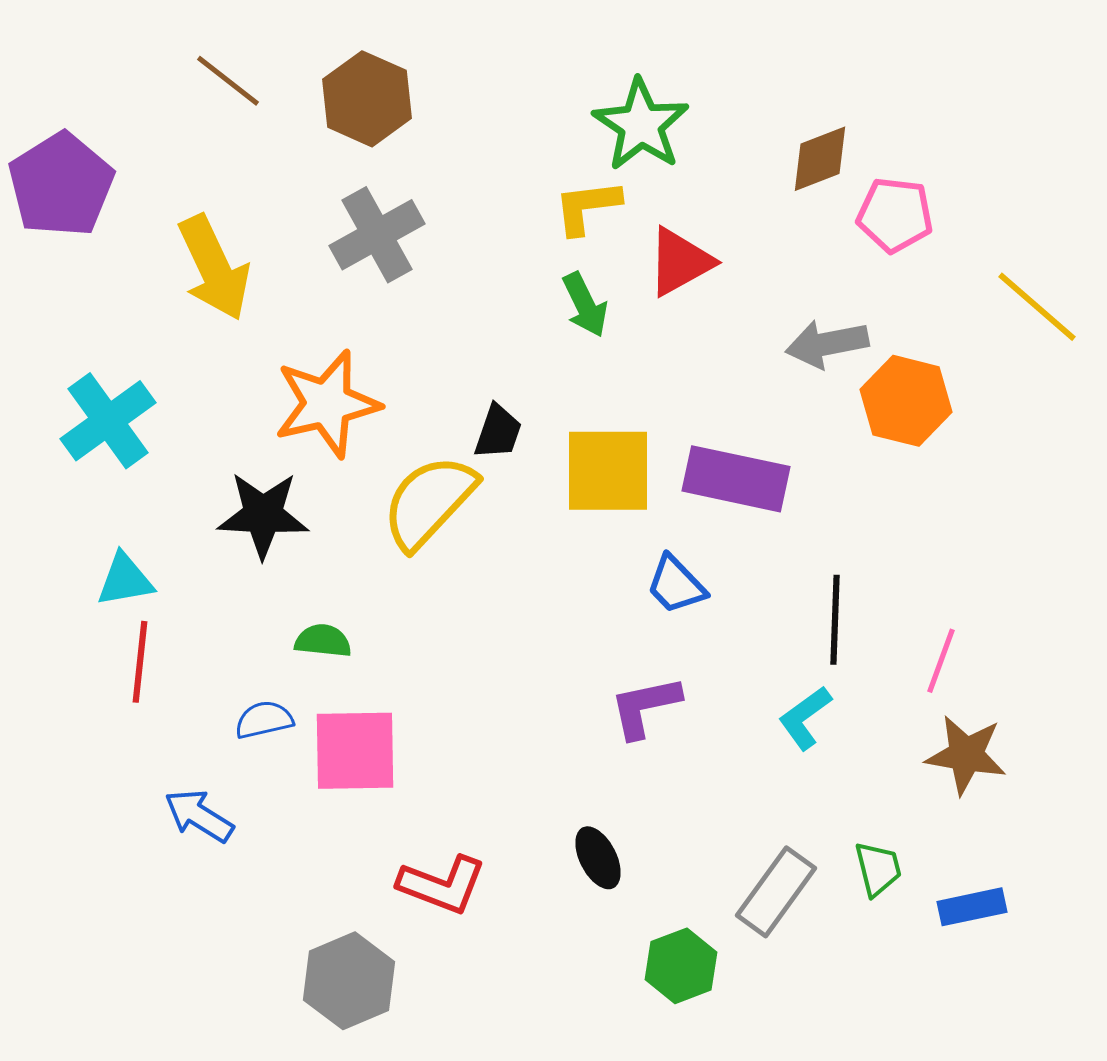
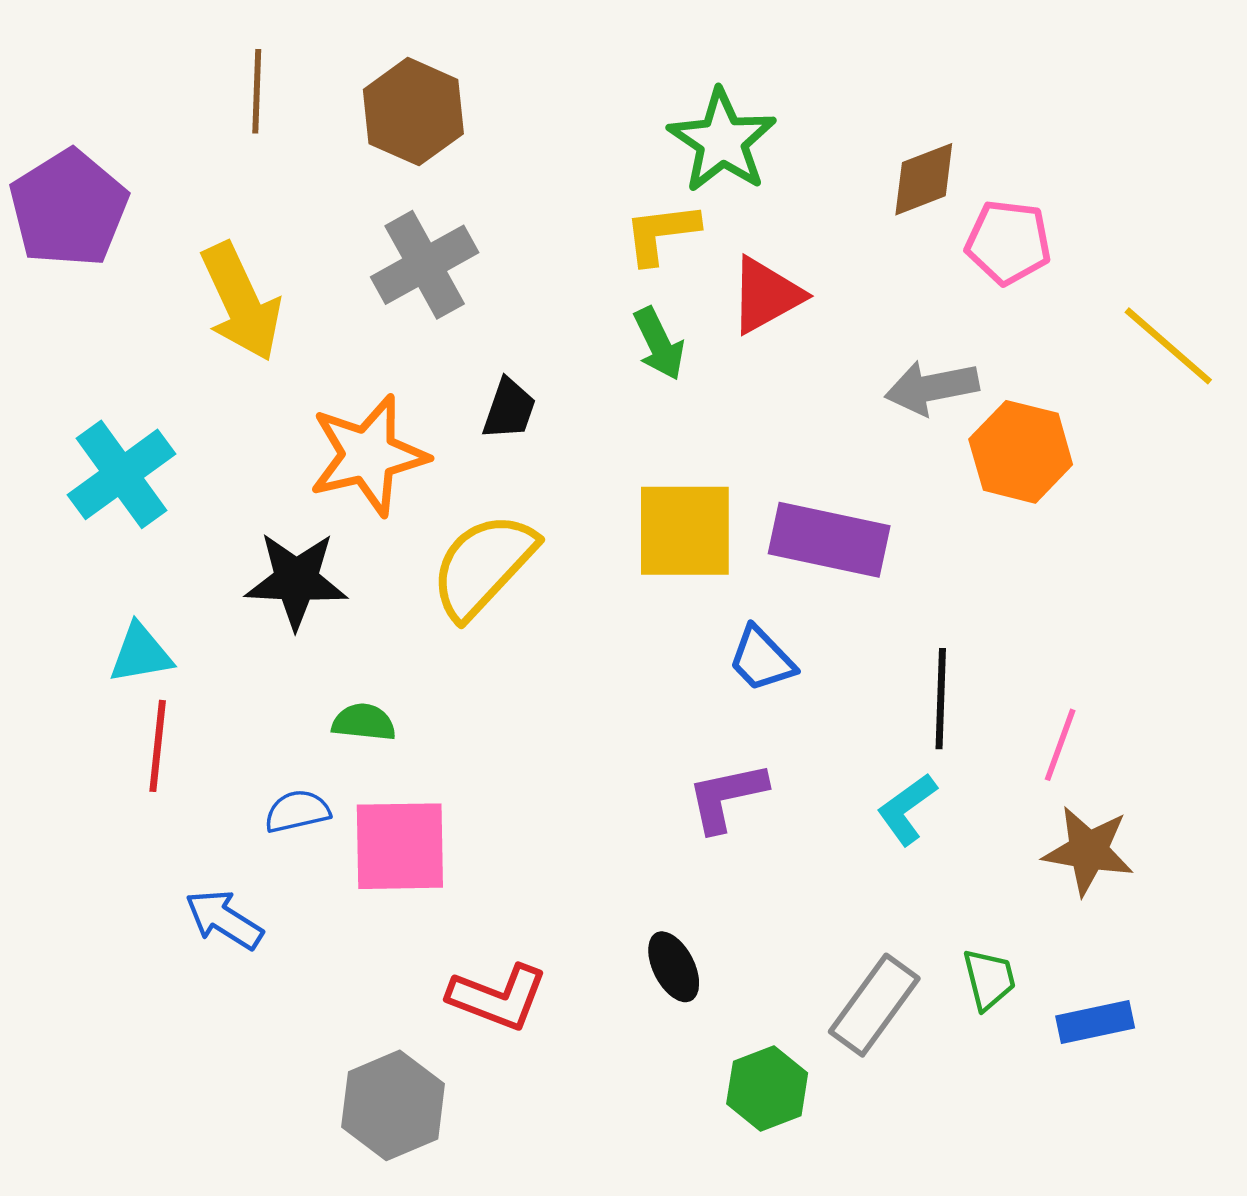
brown line: (228, 81) -> (257, 91), turned 54
black trapezoid: (498, 432) -> (509, 409), moved

